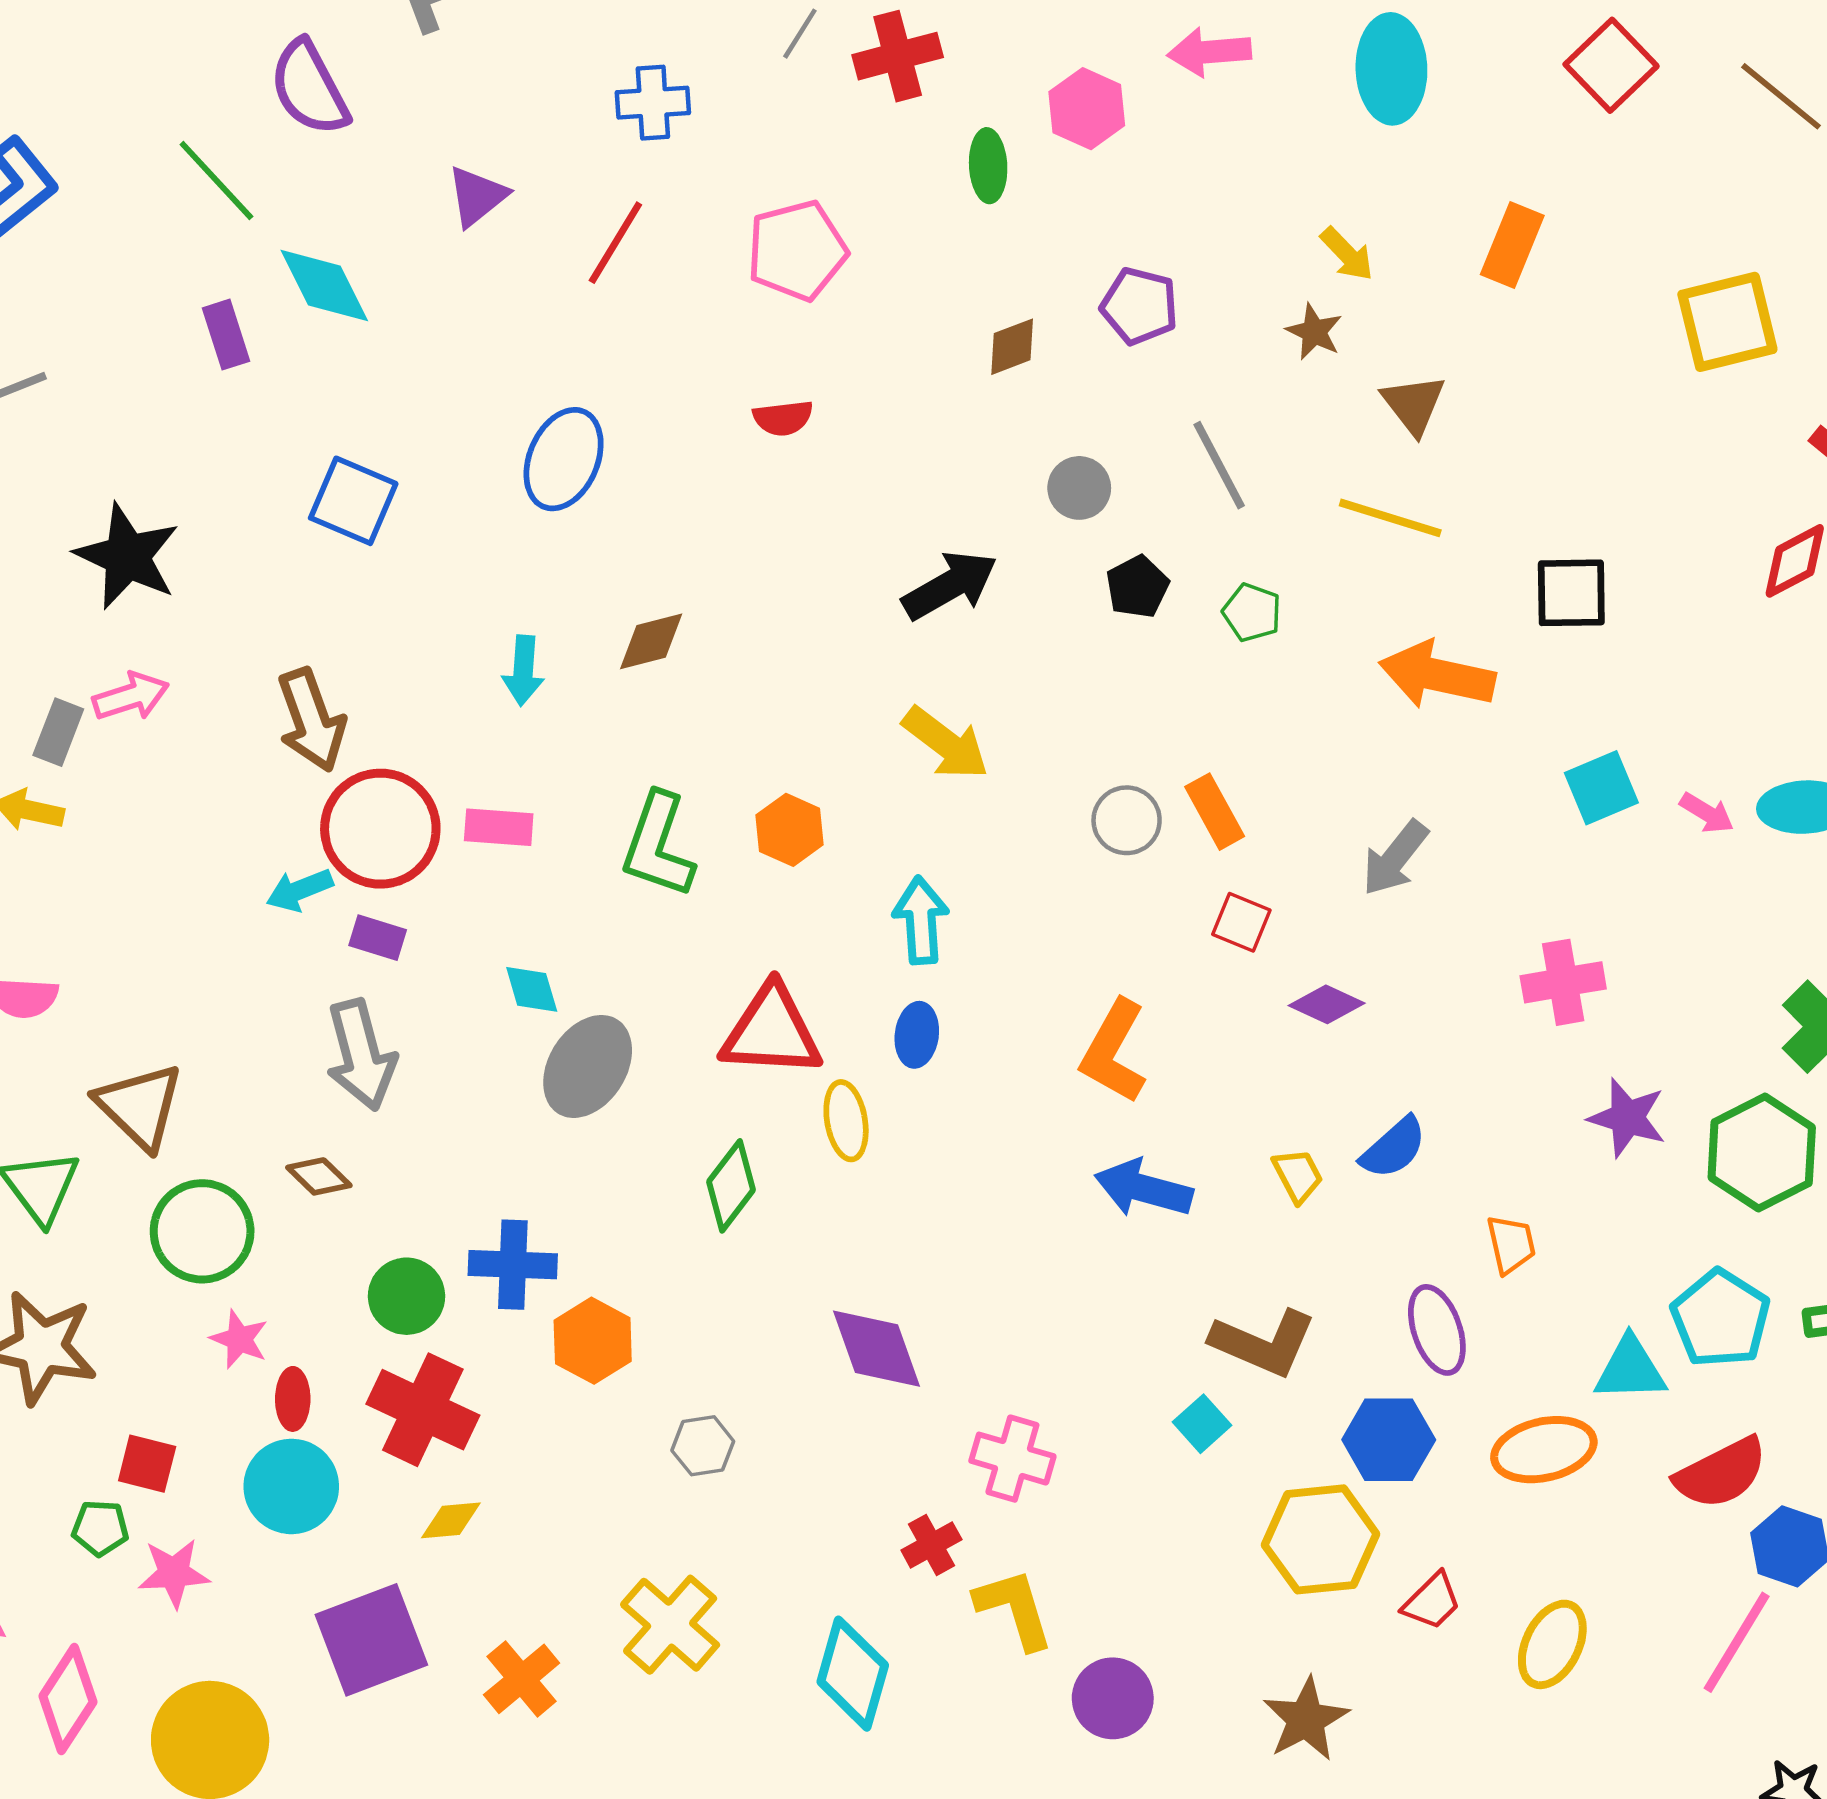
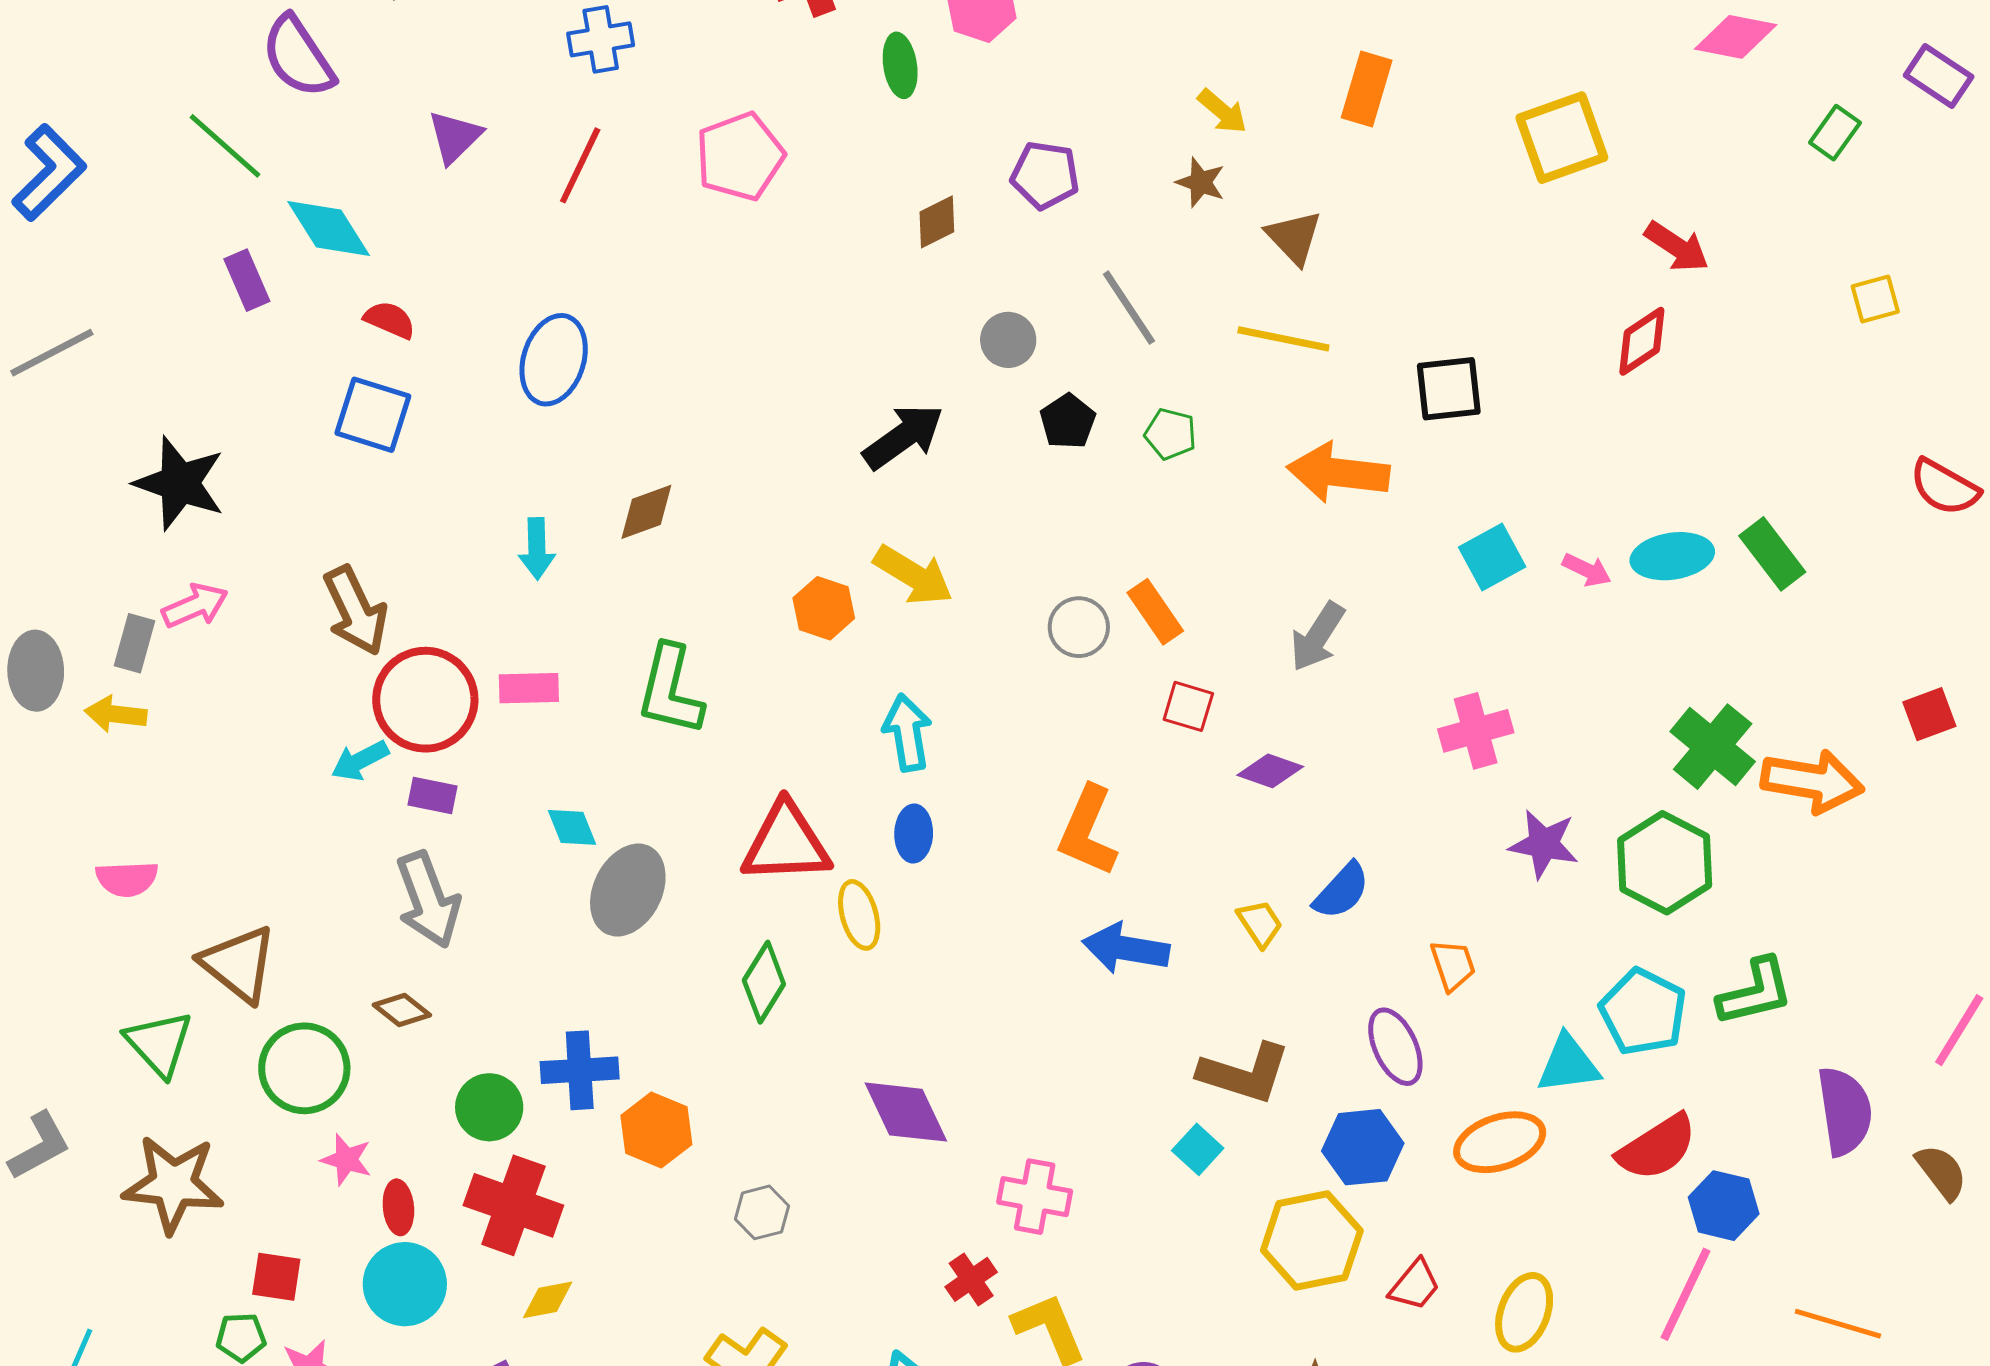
red semicircle: (783, 418) -> (390, 320), moved, turned -144
orange hexagon: (790, 830) -> (824, 608), moved

